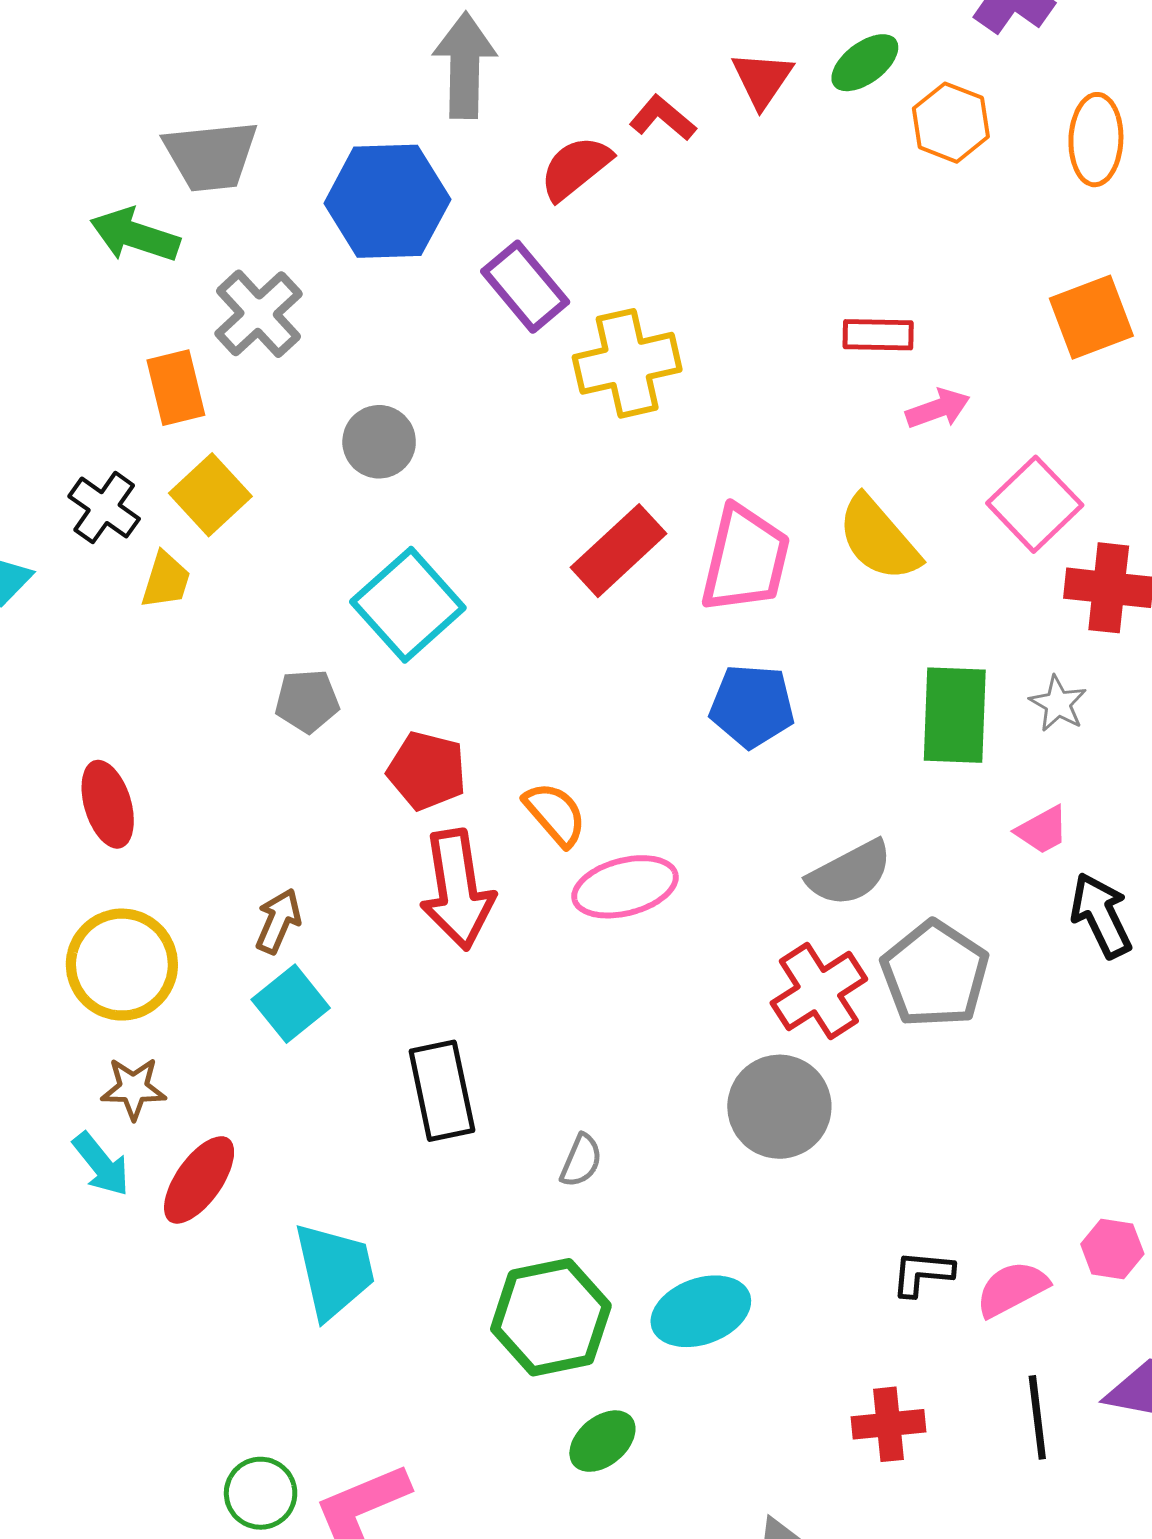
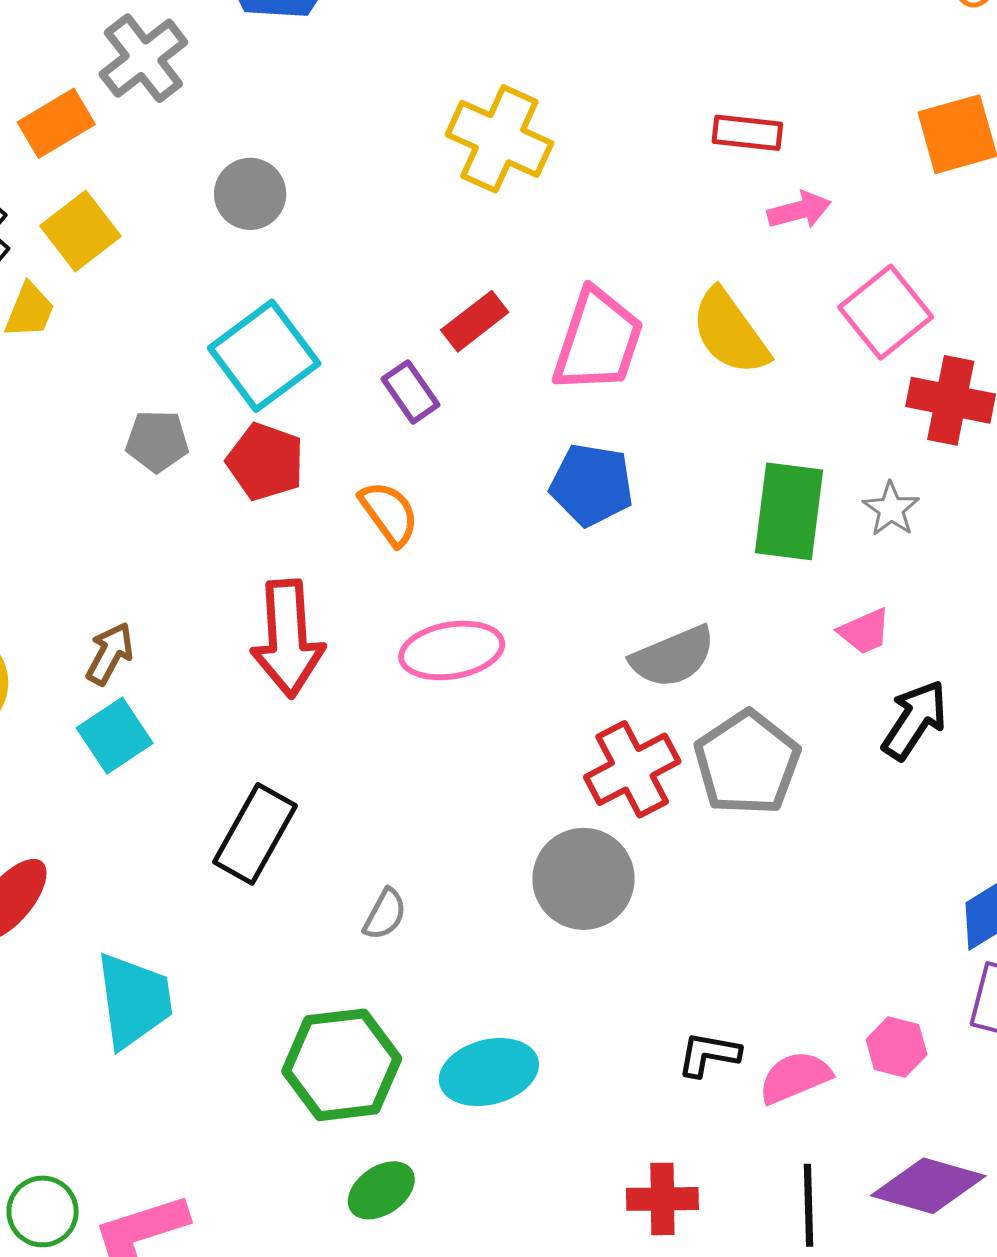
purple rectangle: (525, 287) -> (411, 392), moved, size x0.7
yellow cross: (627, 363) -> (499, 139), turned 32
orange rectangle: (176, 388) -> (56, 123), turned 68
red rectangle: (618, 551) -> (475, 321), size x0.7
red pentagon: (427, 771) -> (265, 462), moved
orange semicircle: (555, 814) -> (389, 513), moved
black arrow: (1101, 915) -> (915, 720), turned 54
black rectangle: (442, 1091) -> (255, 834), turned 36

